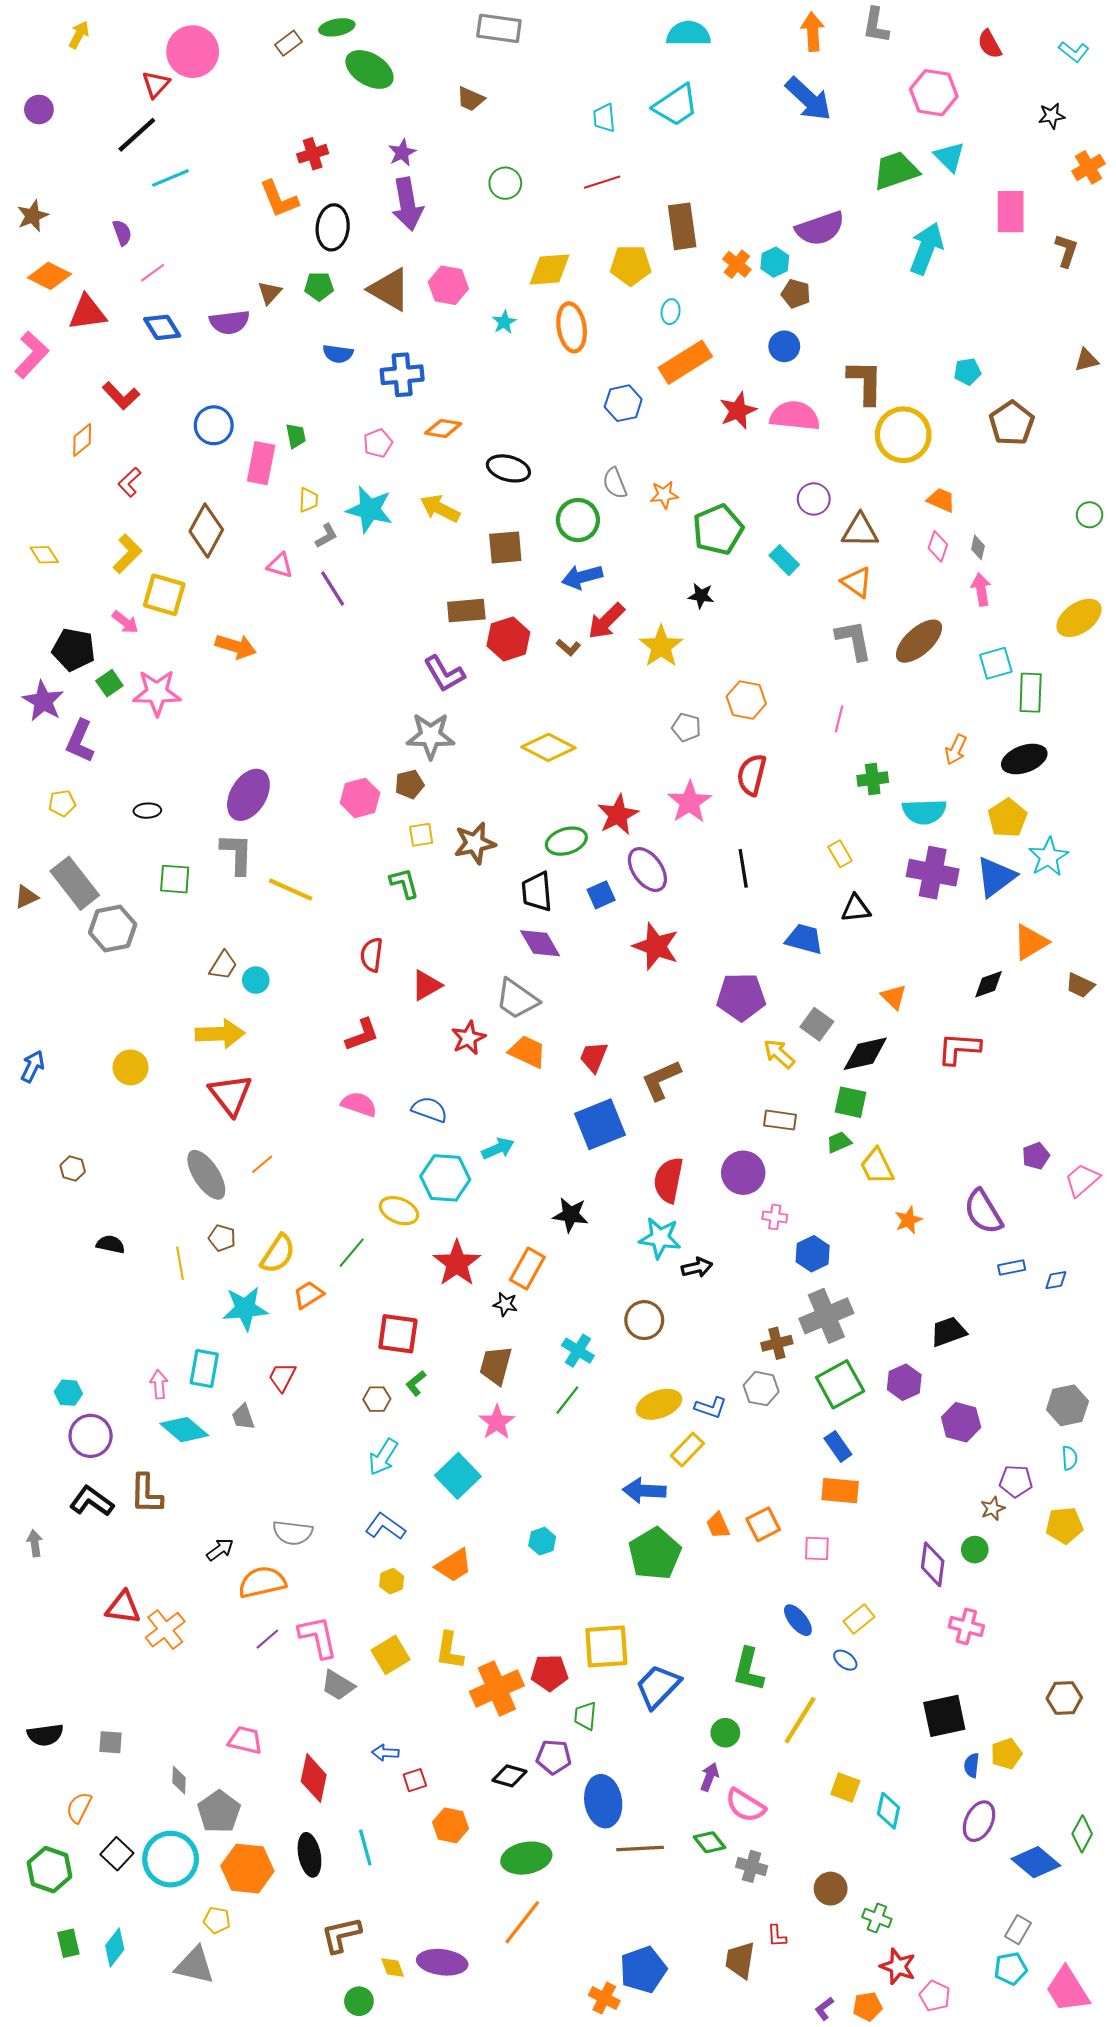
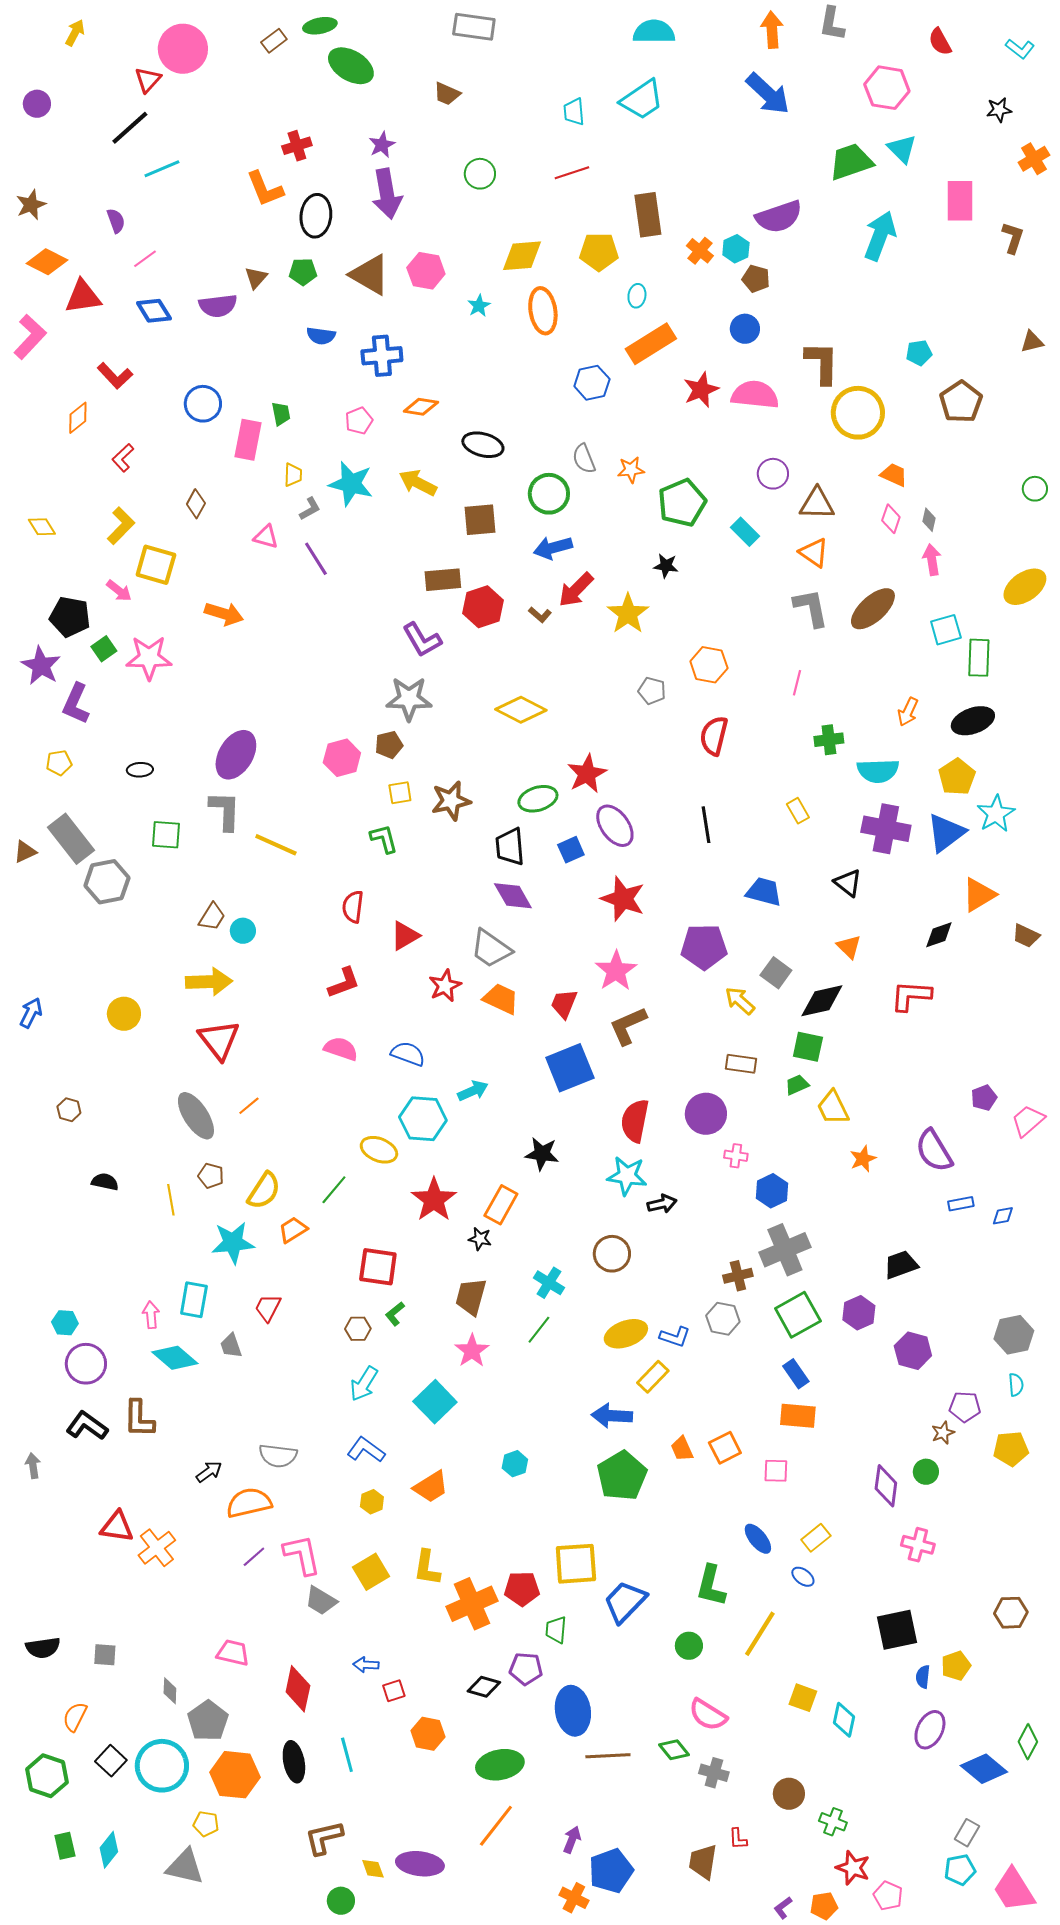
brown diamond: (206, 531) -> (196, 504), size x0.6
pink star: (690, 802) -> (616, 971), moved
black triangle: (856, 908) -> (848, 883), moved, turned 44
purple arrow: (710, 1777) -> (572, 1840), moved

